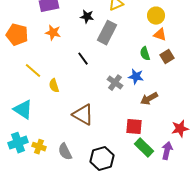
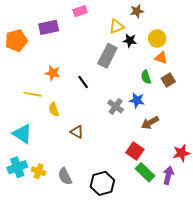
black star: (87, 17) -> (130, 41), moved
orange star: (53, 33) -> (53, 73), moved
orange pentagon: (17, 35) -> (16, 41), moved, turned -30
yellow line: (33, 71) -> (32, 94), turned -30
brown triangle: (83, 115) -> (77, 132), moved, size x0.6
red square: (134, 127) -> (135, 151), turned 30

